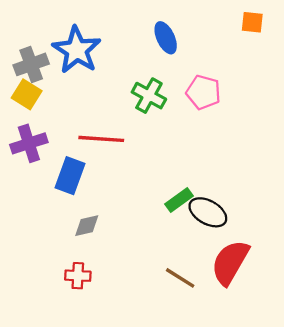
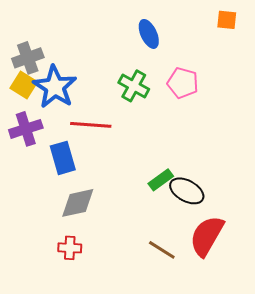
blue star: (77, 50) -> (55, 87), moved
blue rectangle: (70, 176) -> (63, 158), turned -36
gray diamond: (87, 226) -> (78, 203), size x1.5

